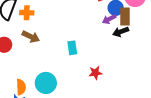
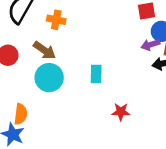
orange cross: (27, 13) -> (56, 20), moved
cyan circle: (46, 83) -> (49, 78), moved

